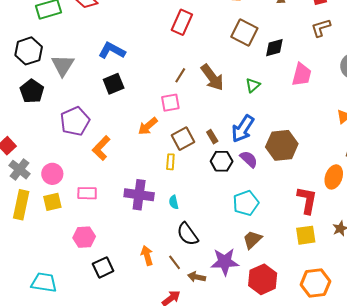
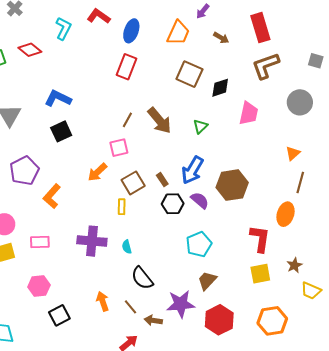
brown L-shape: (321, 28) -> (266, 66), size x1.4

